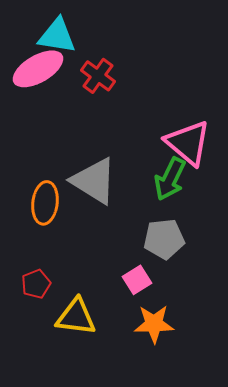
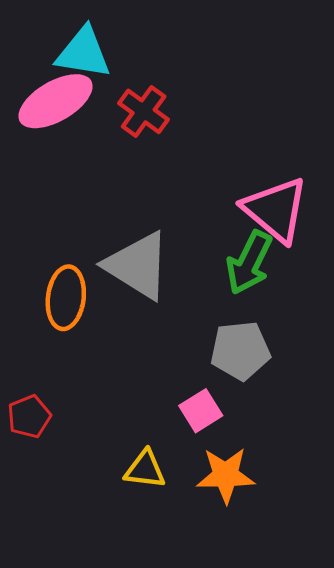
red pentagon: (36, 284) -> (29, 417), moved
yellow triangle: (76, 317) -> (145, 469), moved, size x0.7

